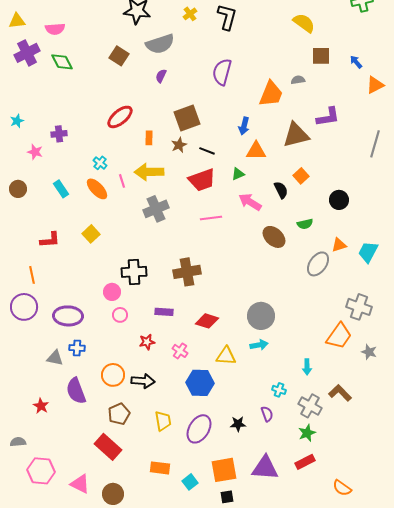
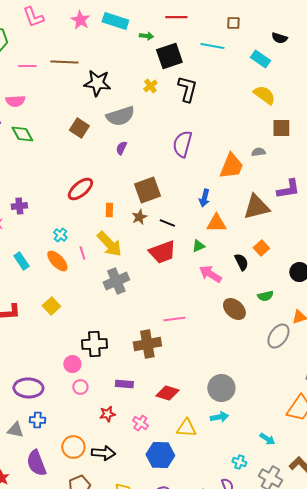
yellow arrow: (149, 172) -> (109, 244), turned -132
pink line: (211, 218) -> (174, 319), moved
cyan arrow: (307, 367) -> (267, 439), turned -56

